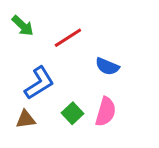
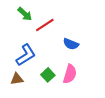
green arrow: (23, 26) -> (25, 14), moved

